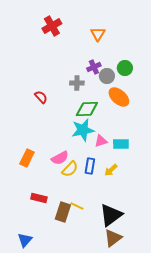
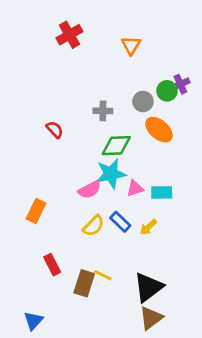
purple cross: (94, 67) -> (180, 84), moved
pink semicircle: (60, 158) -> (90, 190), moved
blue rectangle: (90, 166) -> (120, 222), turned -56
red rectangle: (39, 198) -> (52, 265), turned 49

